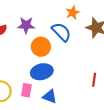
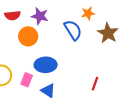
orange circle: (41, 47) -> (28, 36), moved

